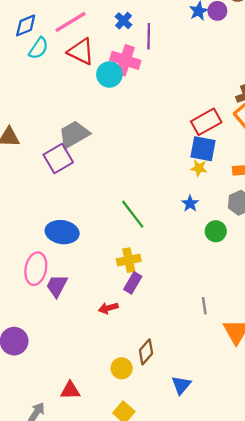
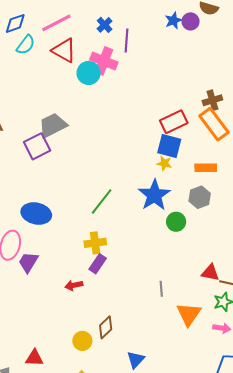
blue star: (190, 204) -> (154, 195), size x2.0
green line: (133, 214) -> (102, 201), turned 72

